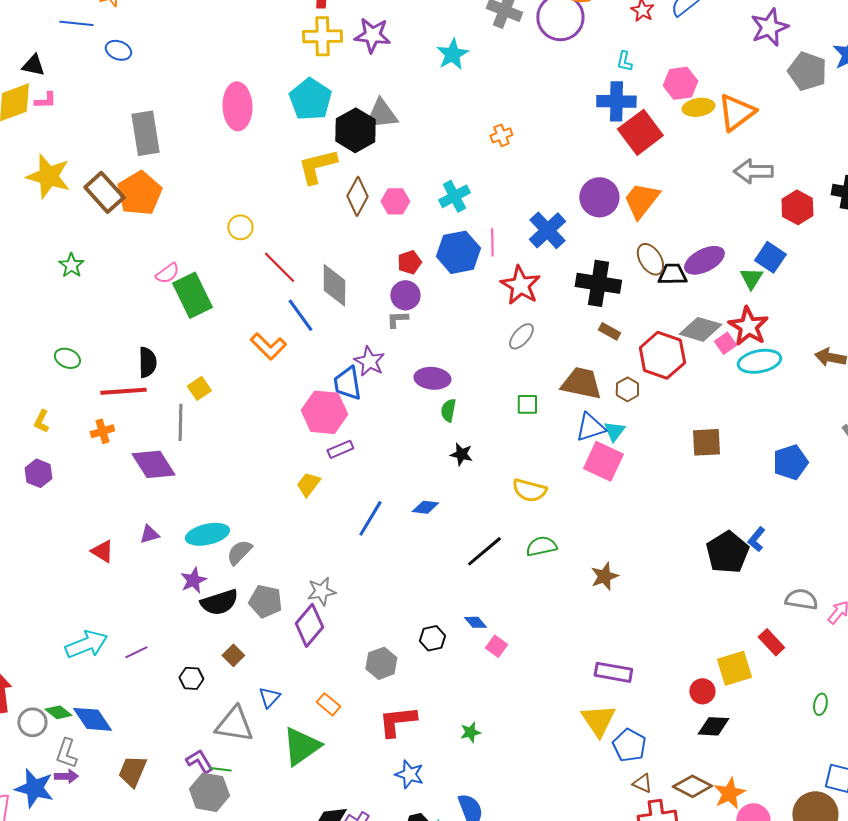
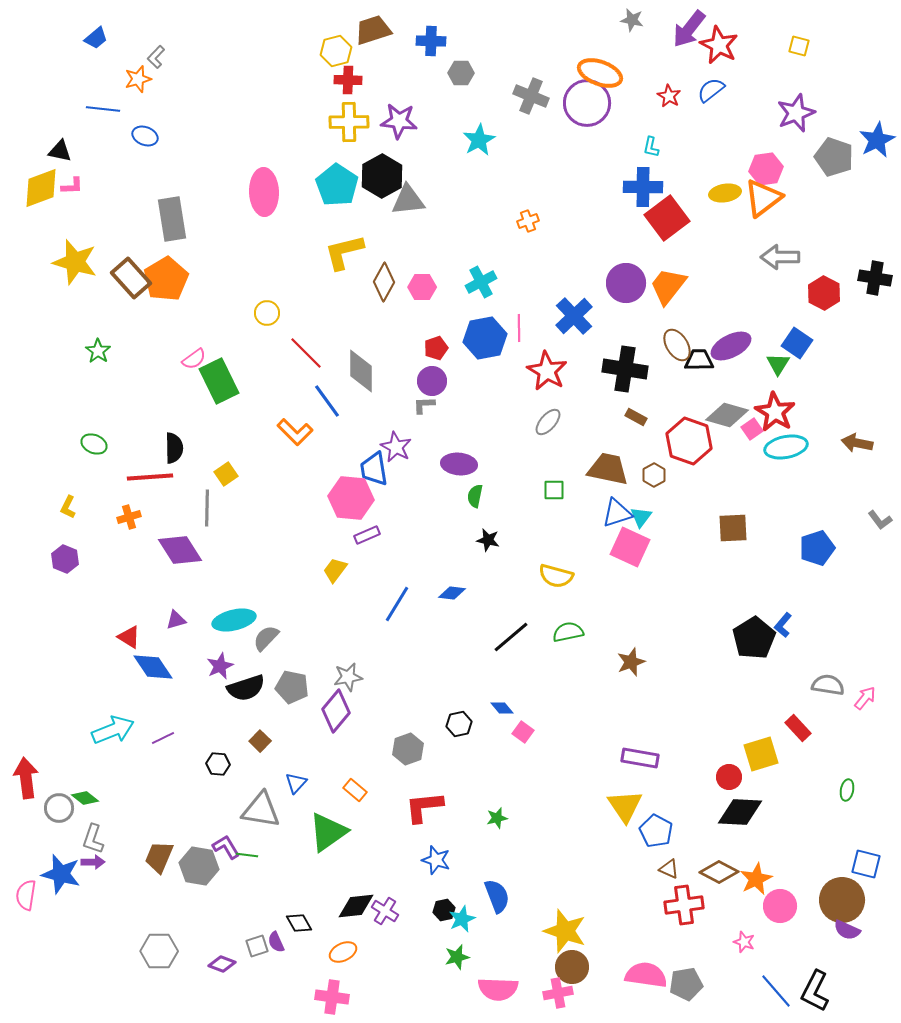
pink hexagon: (680, 83) -> (766, 169), moved
black hexagon: (355, 130) -> (382, 176), moved
blue diamond: (92, 719) -> (153, 667), moved
black diamond: (713, 726) -> (740, 812), size x1.4
gray hexagon: (209, 792) -> (199, 866), moved

